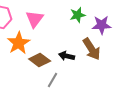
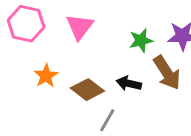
green star: (78, 15) -> (141, 41), moved
orange star: (19, 43) -> (46, 76), moved, size x0.7

